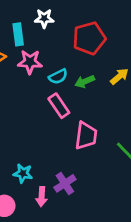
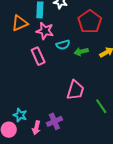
red pentagon: (89, 38) -> (90, 22), turned -30
pink rectangle: (59, 106) -> (38, 56), moved
cyan star: (23, 173) -> (20, 115), moved

